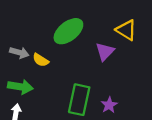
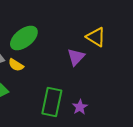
green ellipse: (68, 31) -> (24, 38), moved

